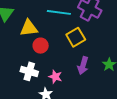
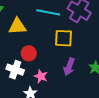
yellow square: (76, 37) -> (64, 38), turned 30
red circle: (41, 46) -> (29, 53), moved

